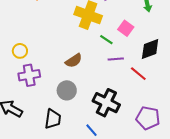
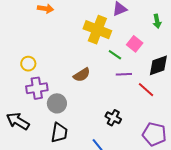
gray circle: (67, 90) -> (57, 103), moved
black cross: (106, 103) -> (113, 118), size x0.6

